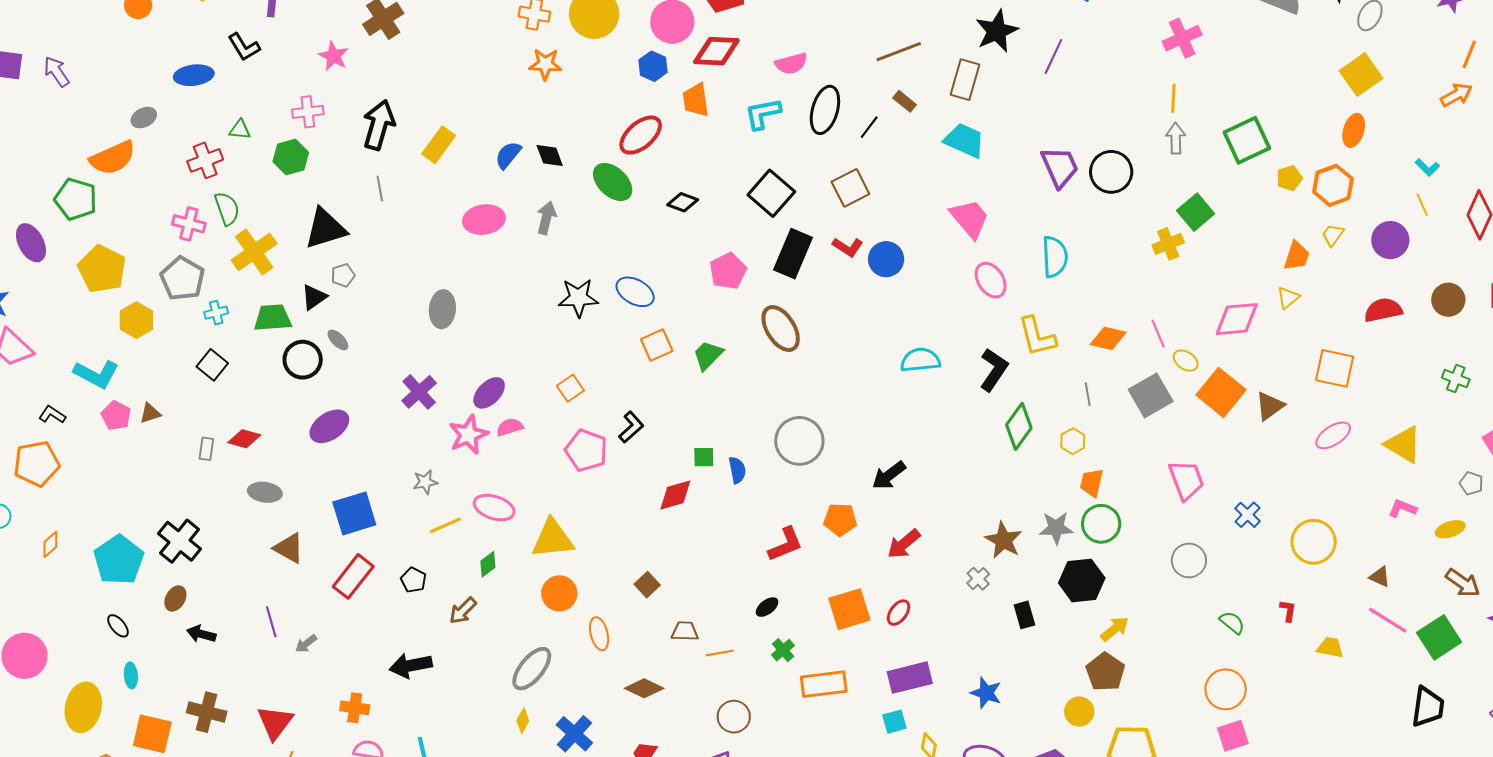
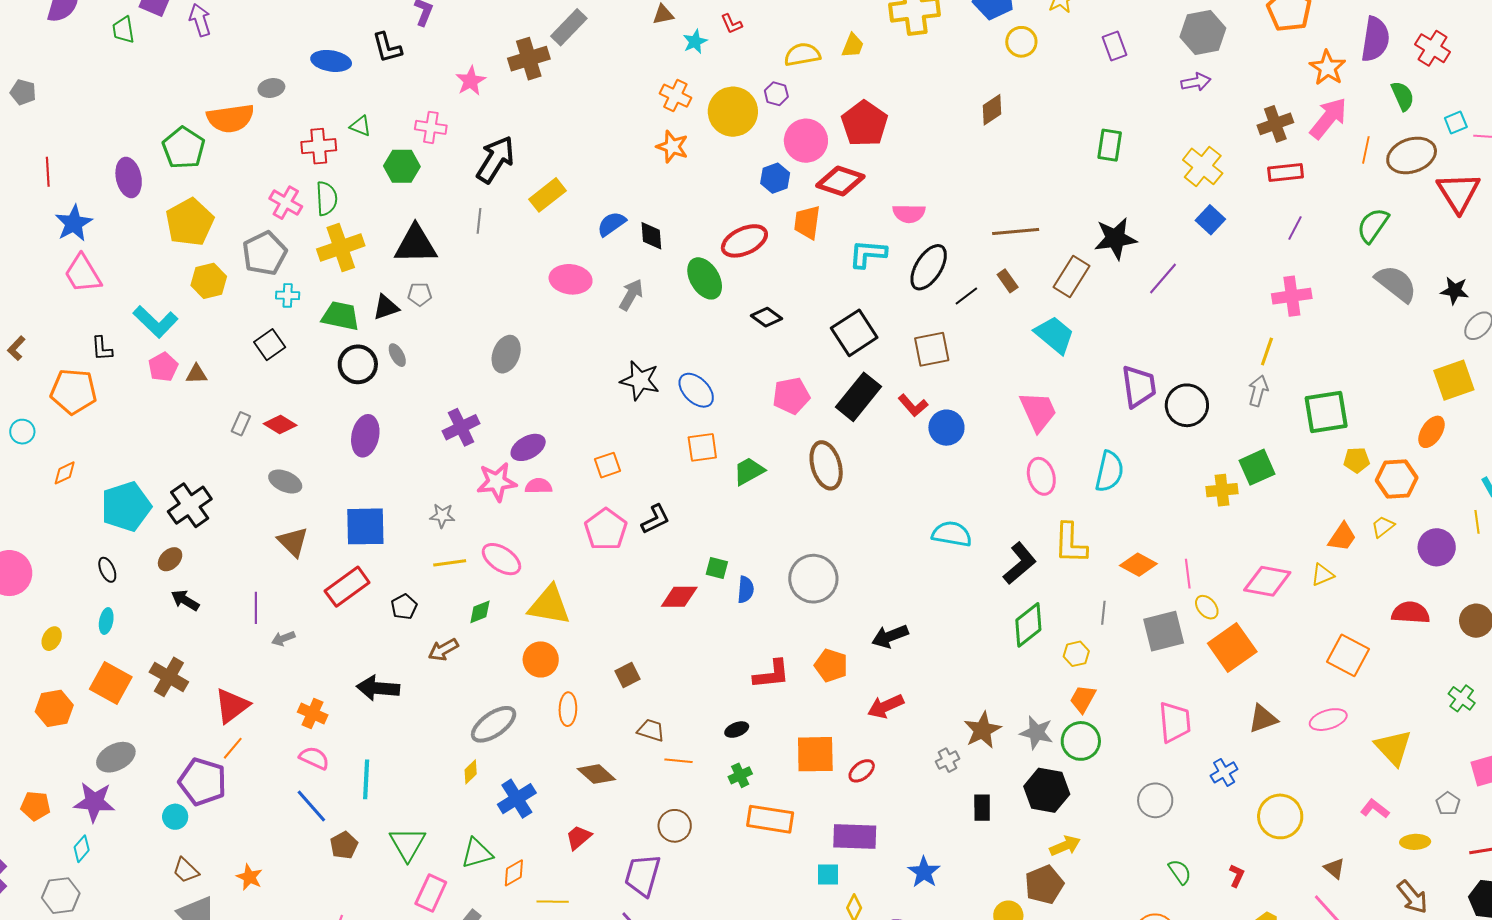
brown triangle: (1270, 406) -> (1263, 719), moved
black L-shape: (52, 415) -> (102, 349), turned -144
purple ellipse: (329, 426) -> (365, 436), turned -60
yellow ellipse: (83, 707) -> (52, 639), size x0.5

